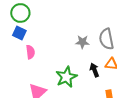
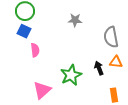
gray star: (82, 42) -> (75, 20), moved

